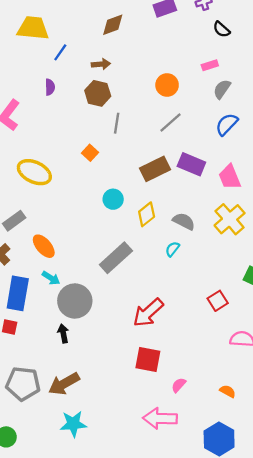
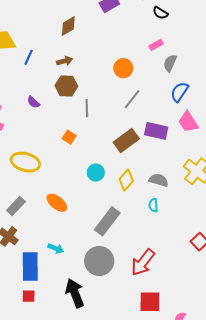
purple semicircle: (50, 87) -> (33, 102), moved, turned 144
pink trapezoid: (230, 177) -> (188, 122), moved
orange ellipse: (44, 246) -> (57, 203), moved
cyan semicircle: (172, 249) -> (153, 205), turned -32
gray circle: (75, 301) -> (99, 261), moved
black arrow: (63, 333) -> (75, 293), size x1.8

